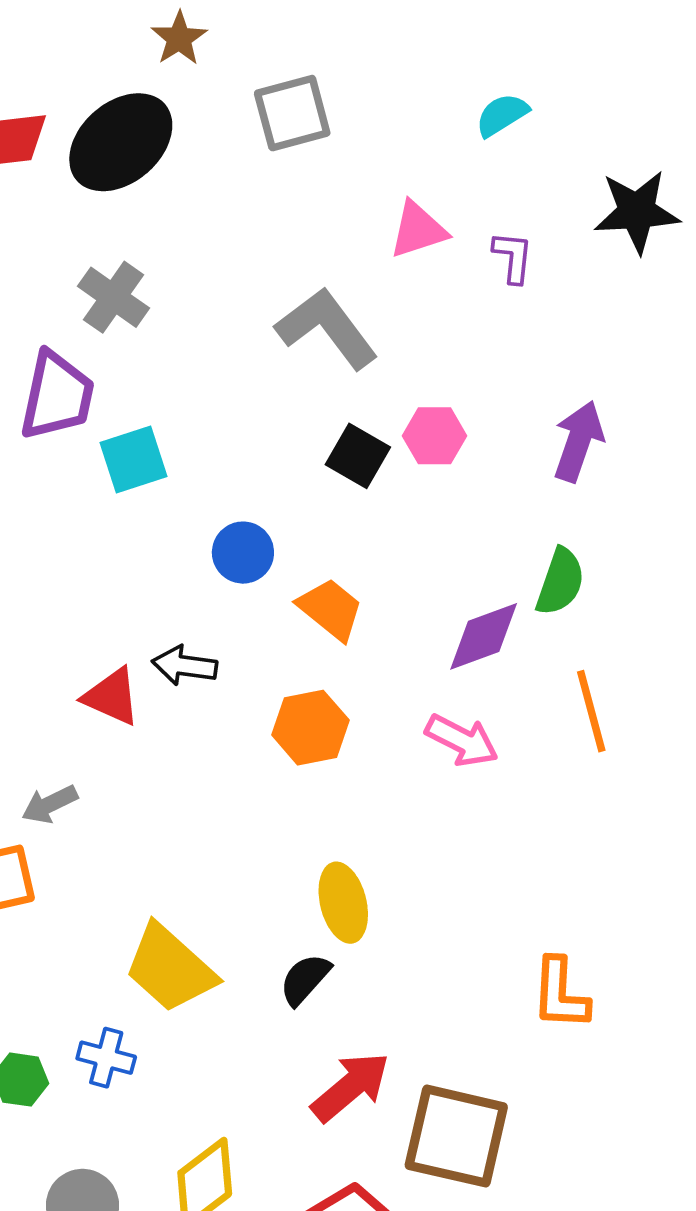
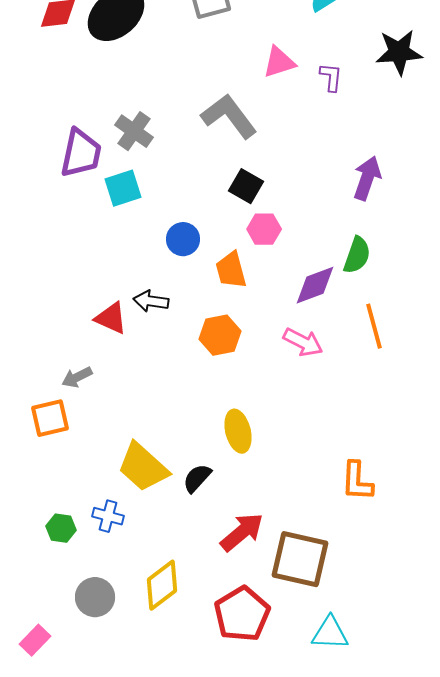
gray cross: (113, 297) -> (134, 131), moved
pink hexagon: (434, 436) -> (264, 229), moved
orange trapezoid: (330, 609) -> (231, 270), turned -144
black semicircle: (305, 979) -> (197, 478), moved

